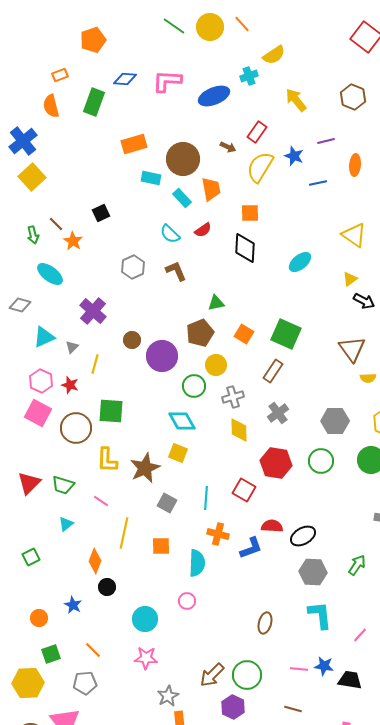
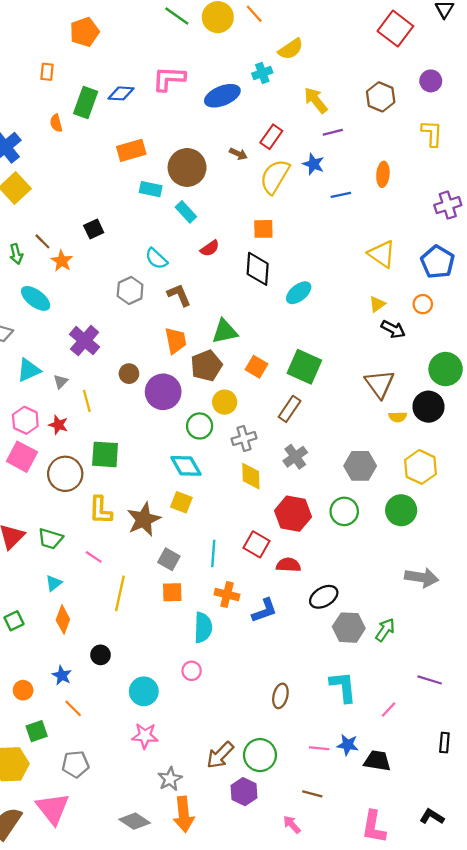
orange rectangle: (60, 75) -> (47, 72), turned -63
blue diamond: (125, 79) -> (121, 93), moved
orange semicircle: (51, 106) -> (56, 123), moved, size x0.7
purple line: (326, 141) -> (333, 132), moved
orange trapezoid: (211, 189) -> (176, 341), moved
cyan semicircle: (170, 234) -> (156, 259), moved
cyan ellipse: (300, 262) -> (299, 293), moved
green triangle: (216, 303) -> (225, 331), size x1.4
yellow line: (95, 364) -> (87, 401), turned -30
red semicircle: (272, 526) -> (288, 565), moved
orange square: (161, 546) -> (172, 592), moved
orange diamond: (95, 561) -> (63, 620), moved
gray hexagon: (313, 572) -> (349, 628), moved
orange line: (93, 650) -> (73, 708), moved

